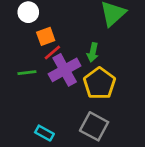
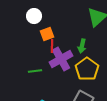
red line: (52, 52) -> (52, 46), turned -48
green line: (27, 73) -> (35, 71), moved

